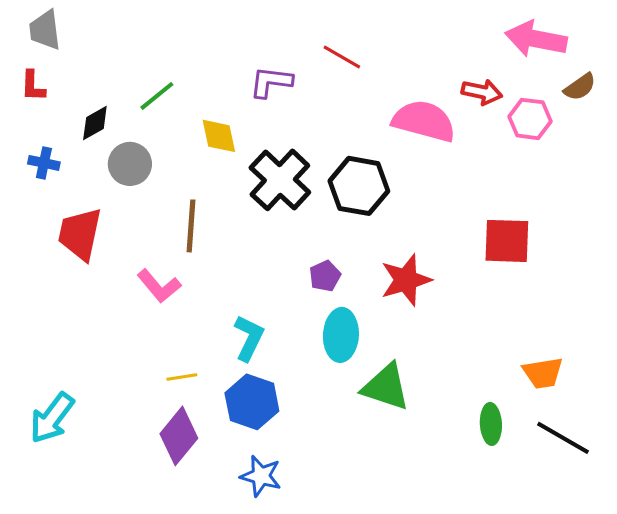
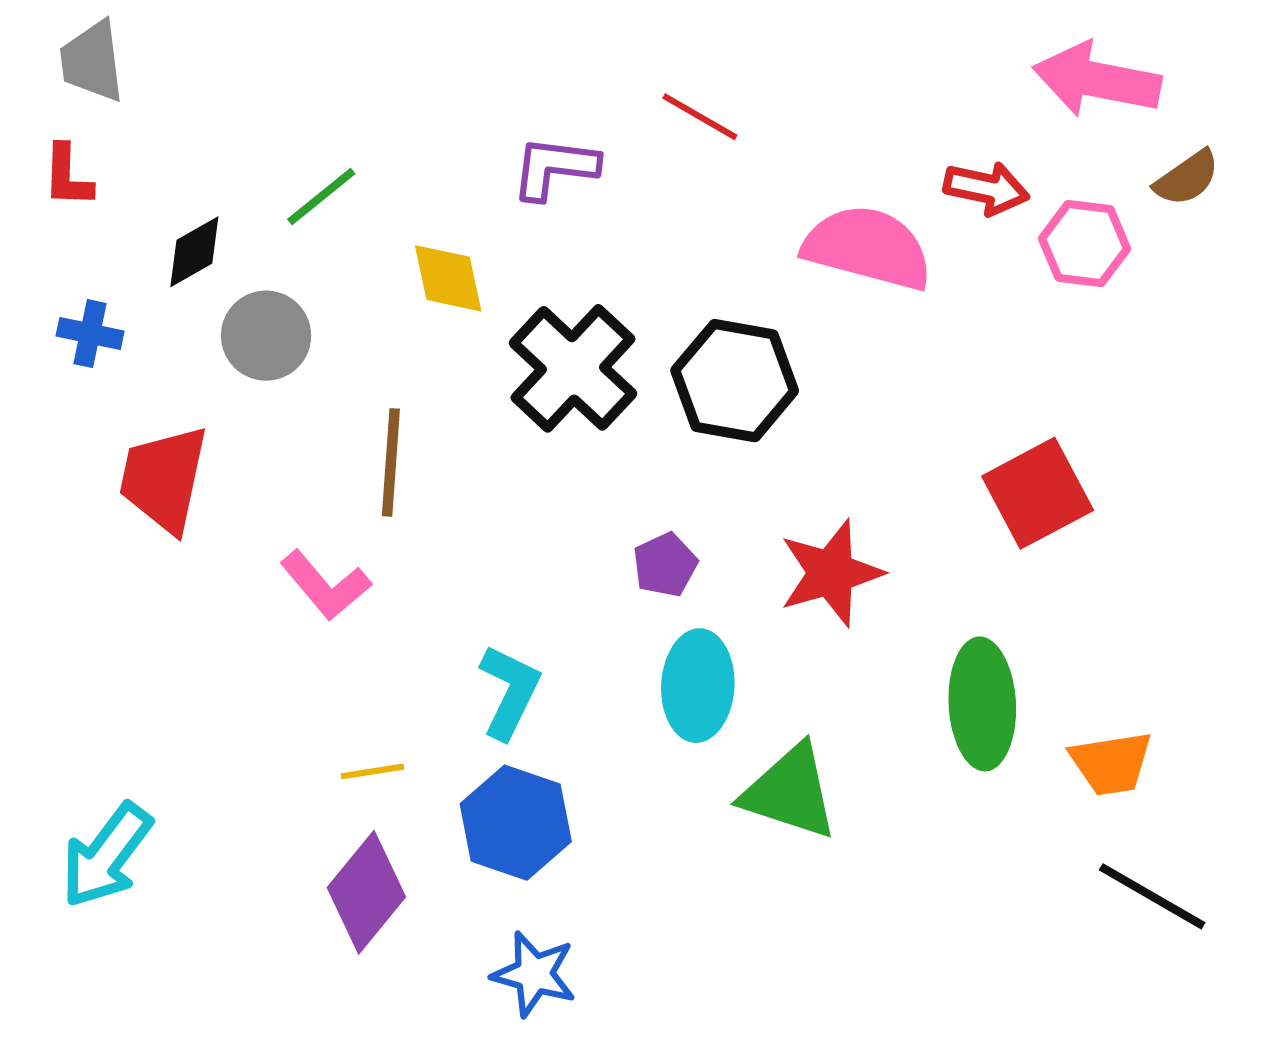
red square: (507, 241) -> (1038, 493), turned -30
green ellipse: (491, 424) -> (982, 704), moved, size x1.5

